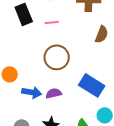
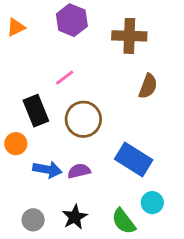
black rectangle: (24, 14) -> (36, 111), moved
pink line: (52, 22) -> (65, 78), moved, turned -32

